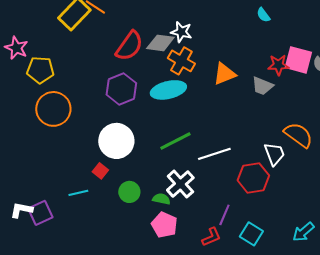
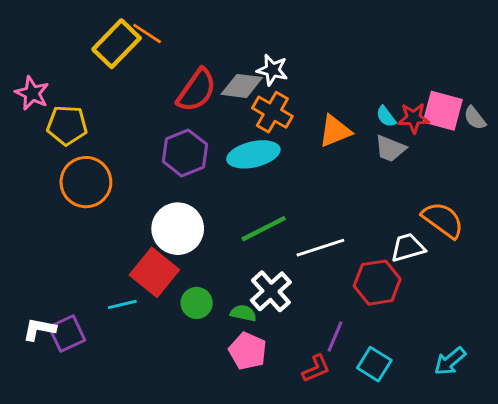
cyan semicircle: (263, 15) -> (386, 117), moved
white trapezoid: (274, 154) -> (408, 248), turned -85
red square: (100, 171) -> (154, 272), size x2.0

